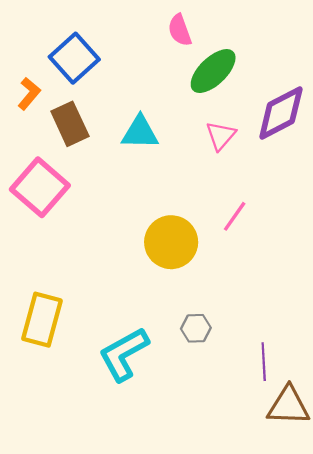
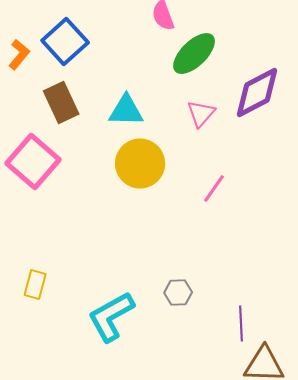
orange L-shape: (29, 94) -> (19, 55), moved
yellow circle: (171, 242) -> (140, 164), moved
yellow rectangle: (42, 320) -> (35, 285), size x0.6

